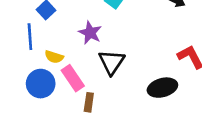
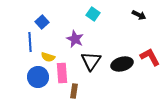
pink rectangle: (73, 78) -> (62, 73), turned 30
black ellipse: (162, 88) -> (122, 64), moved

